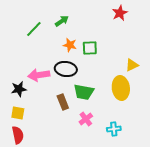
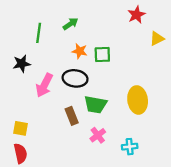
green line: (34, 29) -> (39, 33), turned -36
yellow triangle: (132, 65) -> (157, 39), moved
pink arrow: (39, 75) -> (44, 85), turned -55
black star: (19, 89) -> (22, 64), moved

